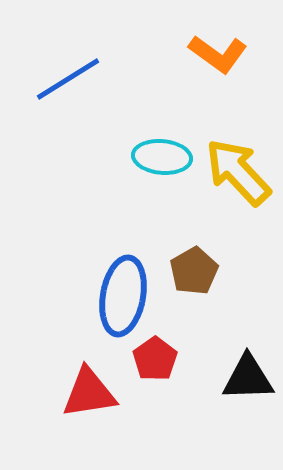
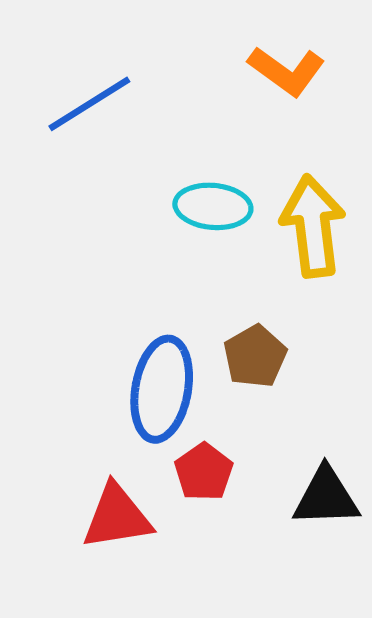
yellow arrow: (238, 172) -> (313, 226), turned 36

